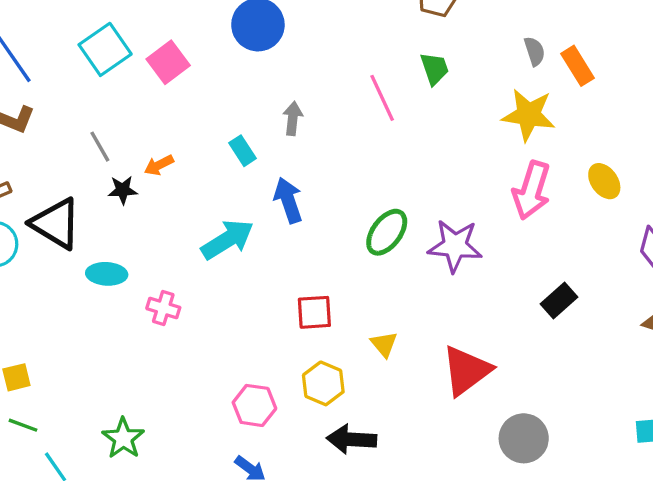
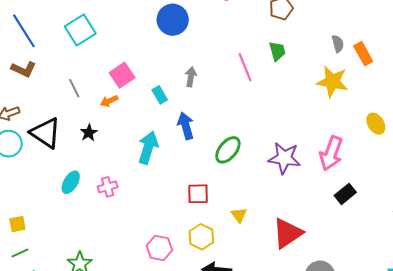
pink square: (168, 62) -> (122, 75), moved
black star: (123, 190) -> (89, 133), moved, turned -30
pink arrow: (532, 190) -> (331, 153), moved
green ellipse: (387, 232) -> (228, 150), moved
cyan arrow: (227, 239) -> (148, 148), turned -44
cyan ellipse: (107, 274) -> (71, 182), moved, turned -65
pink cross: (163, 308) -> (108, 187), turned -36
green line: (23, 425) -> (20, 253), turned -48

